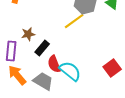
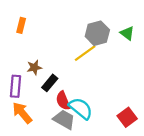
red square: (112, 68) -> (127, 117), moved
gray trapezoid: (43, 81) -> (64, 119), moved

